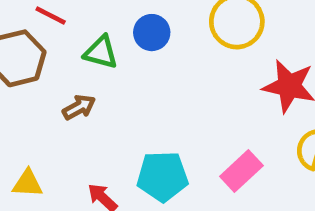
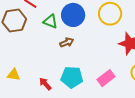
blue circle: (152, 33) -> (73, 15), size x1.5
brown arrow: (79, 107) -> (67, 42), moved

